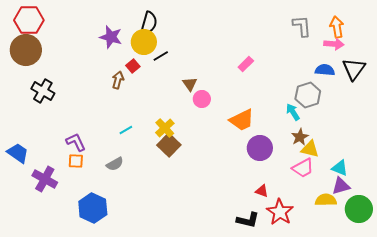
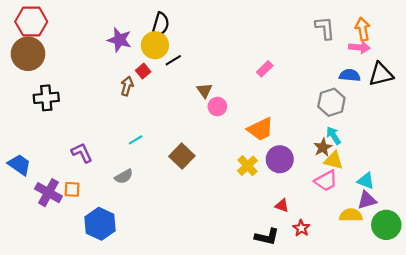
black triangle: (354, 69) -> (381, 74), turned 40
black cross: (43, 91) -> (46, 98), turned -35
cyan arrow: (293, 112) -> (334, 136), moved
yellow cross: (165, 128) -> (247, 166), moved
orange square: (76, 161) -> (72, 189), moved
red star: (280, 212) -> (301, 228), size x0.6

